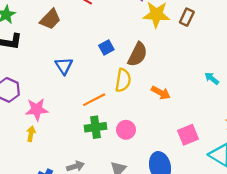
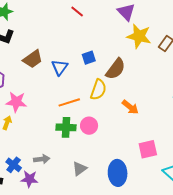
brown trapezoid: (50, 19) -> (33, 59), moved
blue triangle: (64, 66) -> (60, 67), moved
pink circle: (126, 130) -> (89, 126), moved

